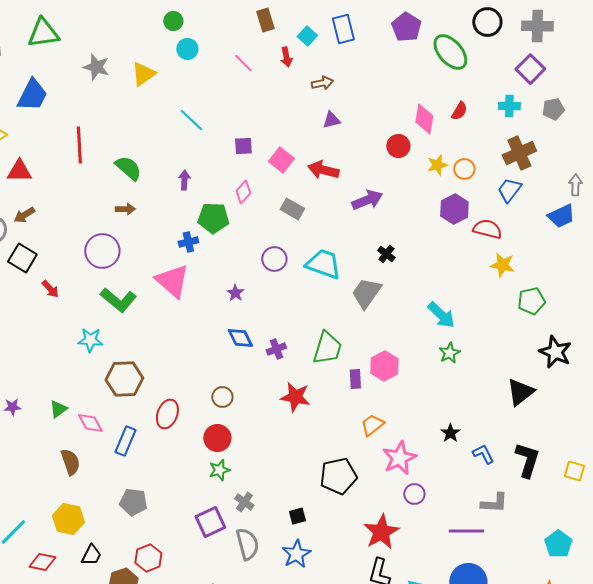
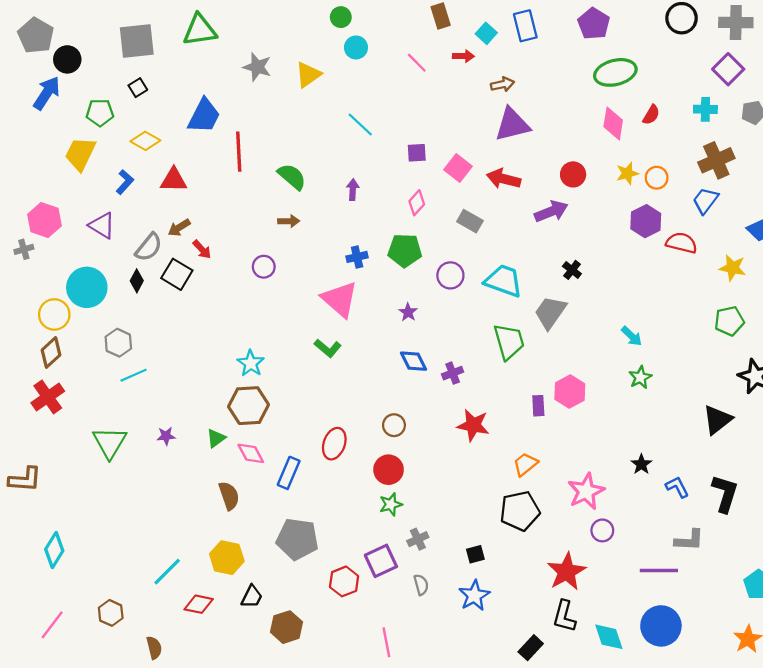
green ellipse: (450, 52) -> (615, 72), moved, turned -63
red arrow: (286, 57) -> (463, 56), turned -78
blue trapezoid: (32, 95) -> (204, 116), moved
purple triangle: (331, 120) -> (512, 125), size x1.8
red circle: (398, 146) -> (573, 174), moved
green pentagon: (213, 218) -> (405, 250), moved
purple circle: (102, 251) -> (264, 267), size x0.6
yellow star: (502, 265) -> (733, 268), moved
red arrow: (50, 289) -> (202, 249), moved
green L-shape: (118, 300) -> (328, 348), moved, size x0.7
cyan arrow: (441, 315) -> (632, 336), size x0.7
cyan star: (90, 340) -> (251, 363), turned 30
green trapezoid: (327, 348) -> (509, 342), moved, turned -33
brown hexagon: (124, 379) -> (249, 406), moved
orange trapezoid: (372, 425) -> (525, 464), moved
gray pentagon: (133, 502) -> (297, 539), size x1.4
gray cross: (244, 502) -> (418, 539), turned 30
gray semicircle: (247, 544) -> (421, 585), size x0.6
red hexagon: (148, 558) -> (344, 581), moved

